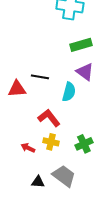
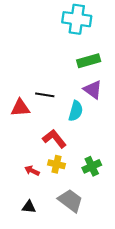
black triangle: (38, 182) -> (29, 207), moved

